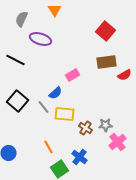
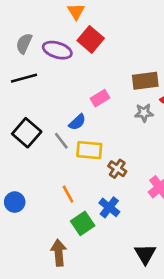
gray semicircle: (22, 19) -> (24, 43), moved
red square: (106, 31) -> (91, 39), moved
black line: (16, 60) -> (24, 78), turned -42
gray star: (106, 125) -> (144, 113), moved

